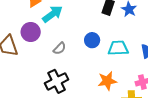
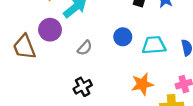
black cross: (57, 81) -> (83, 87), size x0.7

